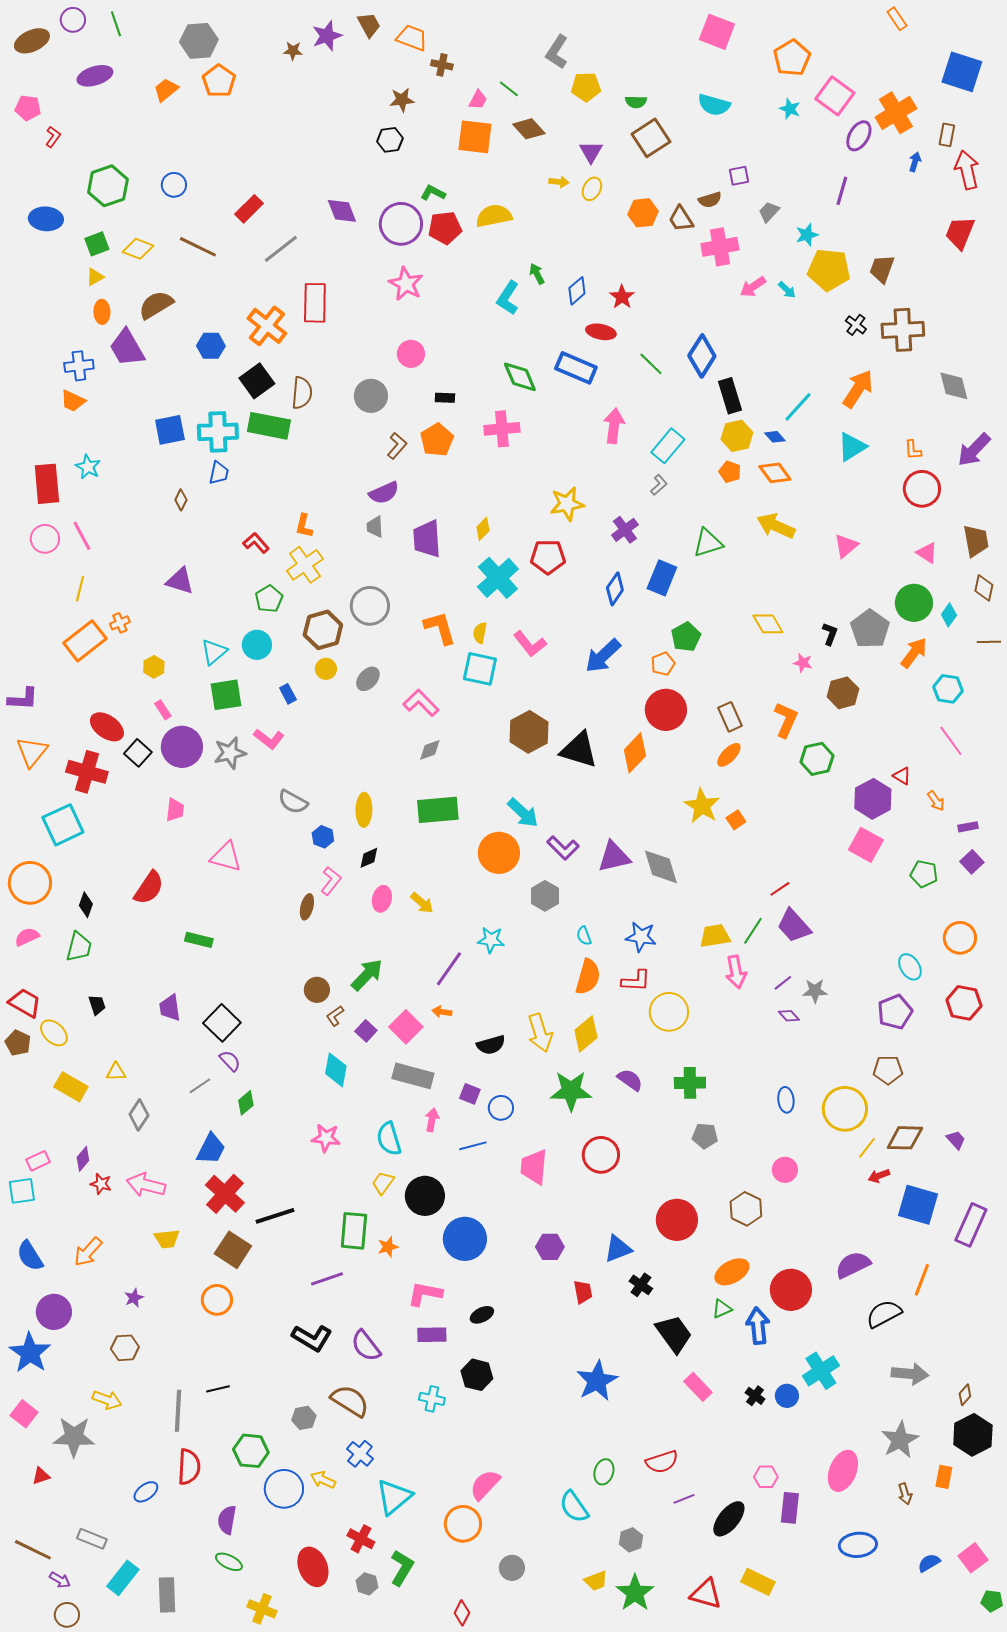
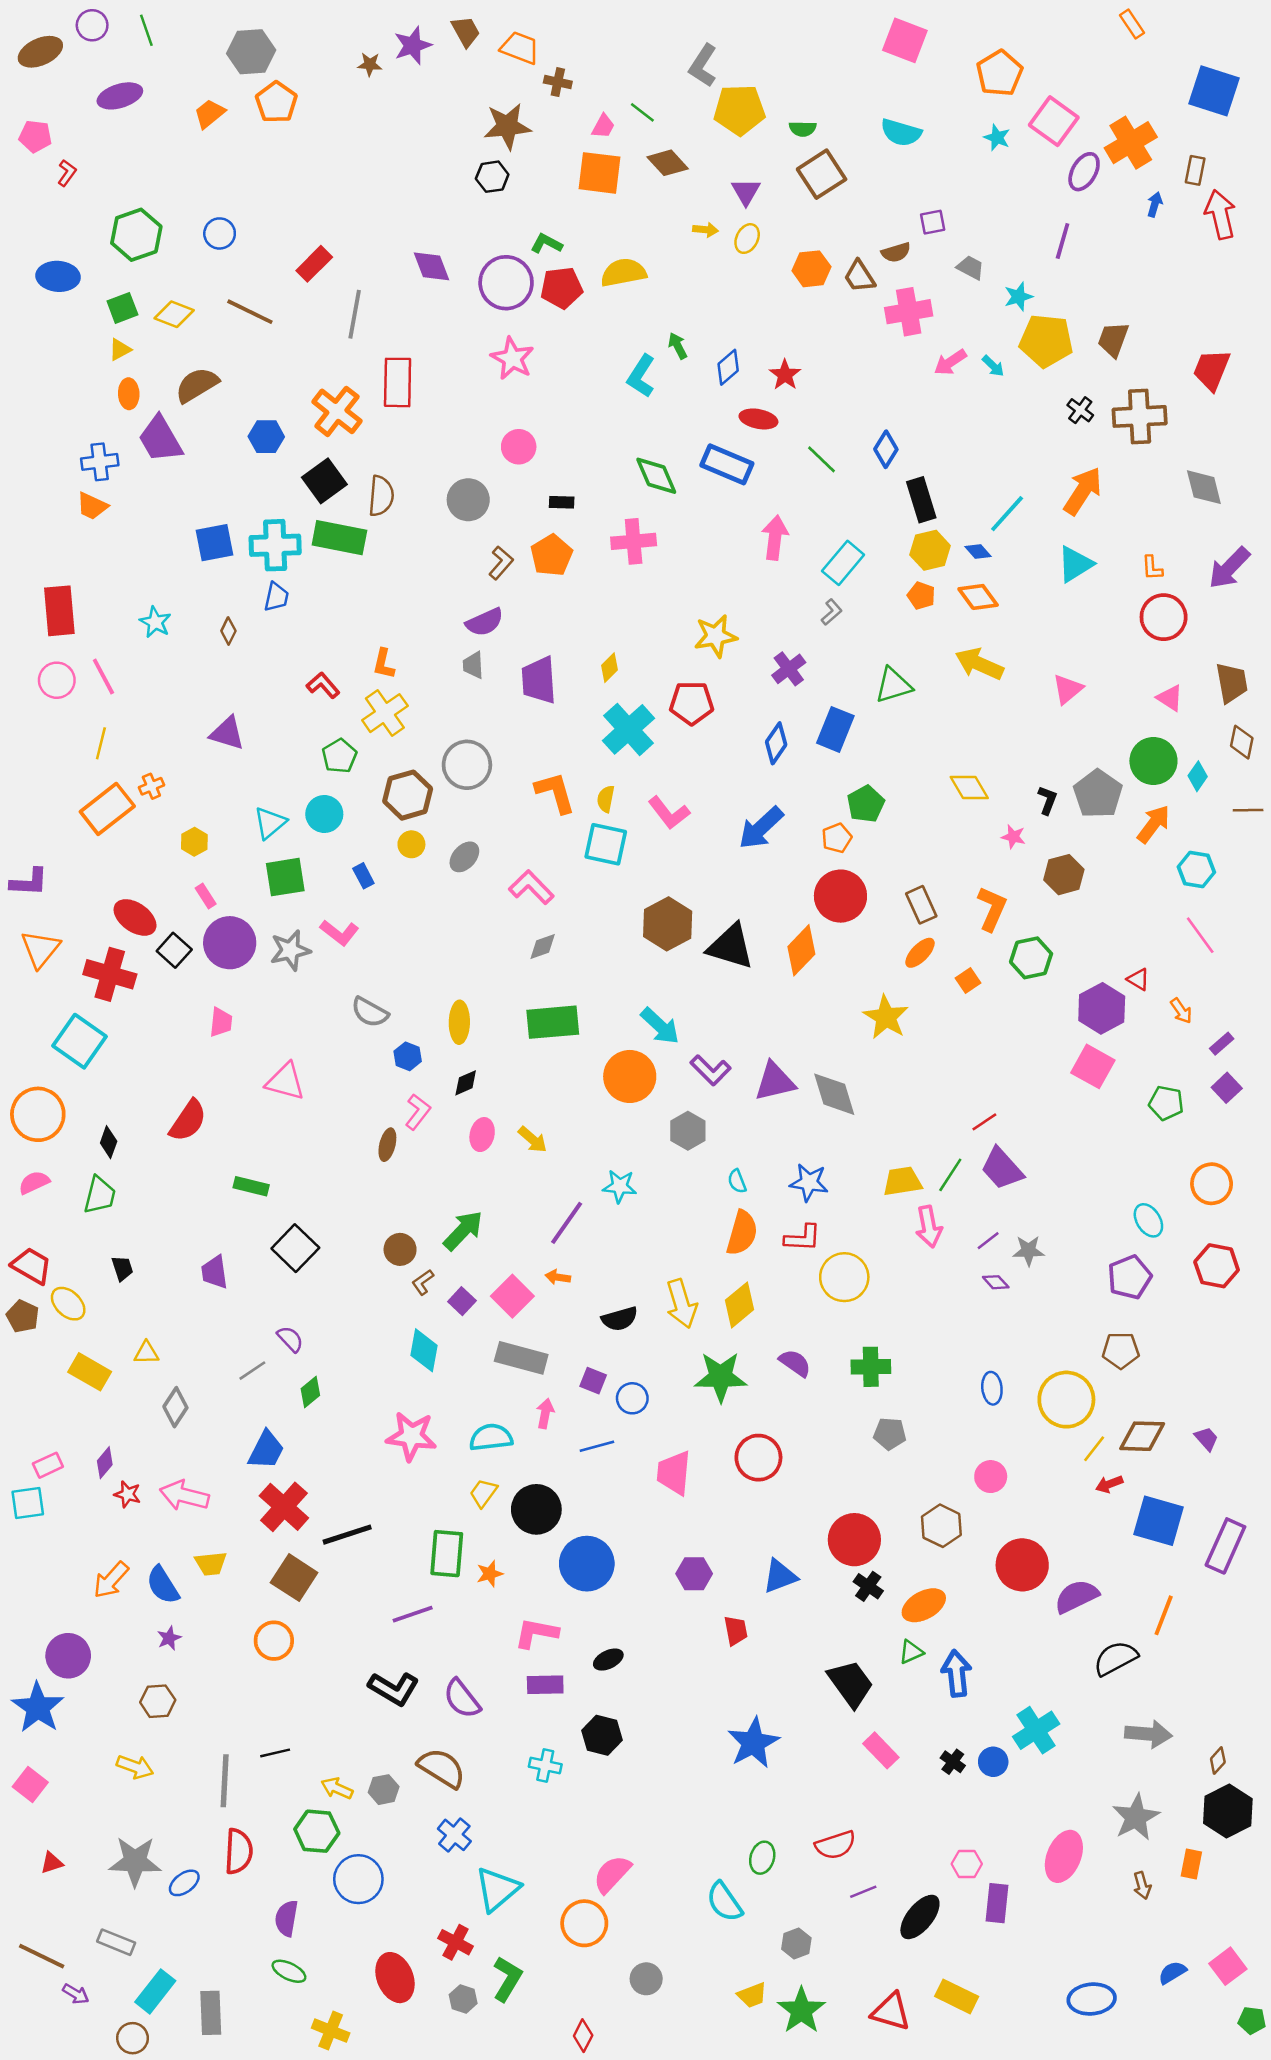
yellow pentagon: (586, 87) -> (740, 110), size x1.4
brown star: (402, 100) -> (507, 126), size x1.5
gray trapezoid: (769, 212) -> (970, 268), turned 75
red trapezoid: (960, 233) -> (1212, 370), moved
gray line: (281, 249) -> (355, 314), turned -42
blue diamond: (702, 356) -> (886, 449), size x0.7
cyan star: (88, 467) -> (155, 622), moved
orange square: (736, 820) -> (968, 981), moved
cyan square: (63, 825) -> (80, 1041), turned -30
purple rectangle: (968, 827) -> (1222, 1044), turned -30
black square: (222, 1023) -> (295, 1248), moved
pink star: (326, 1138) -> (411, 1436), size x1.4
cyan semicircle: (389, 1139) -> (491, 1437), turned 100
blue semicircle: (30, 1256) -> (163, 1585), moved
black cross: (641, 1285) -> (868, 1586), moved
red circle: (791, 1290) -> (1022, 1565), moved
gray star: (74, 1437) -> (135, 1861), moved
yellow arrow: (323, 1480) -> (337, 1788), moved
blue ellipse: (858, 1545) -> (1092, 1999), moved
brown circle: (67, 1615) -> (133, 2038), moved

